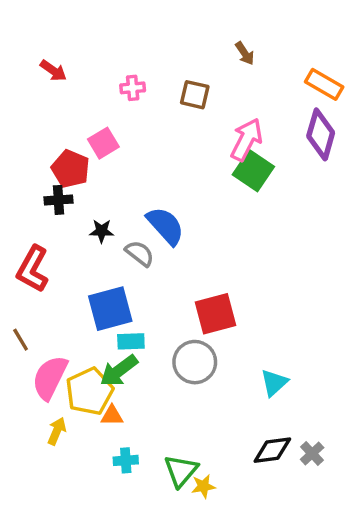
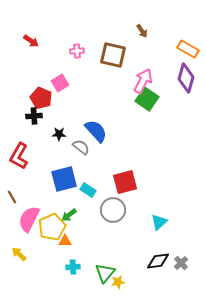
brown square: (195, 95) -> (113, 55), size x1.5
cyan rectangle: (131, 341) -> (88, 190), moved, turned 35
green arrow: (119, 371) -> (69, 215), size x0.7
yellow arrow: (57, 431) -> (19, 254), moved, turned -70

